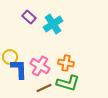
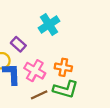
purple rectangle: (29, 17) -> (18, 44), moved

